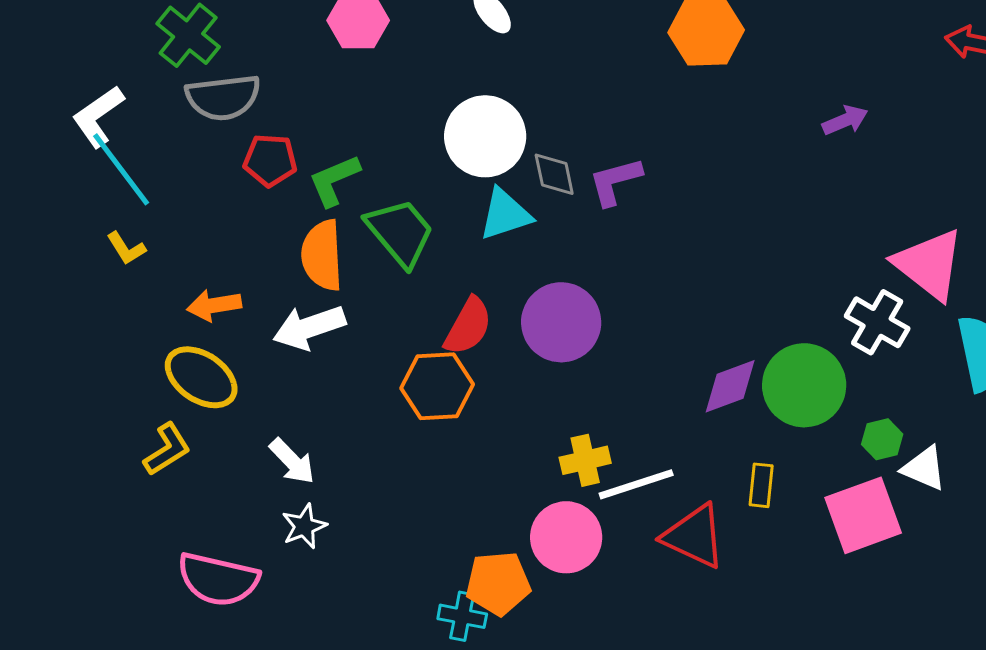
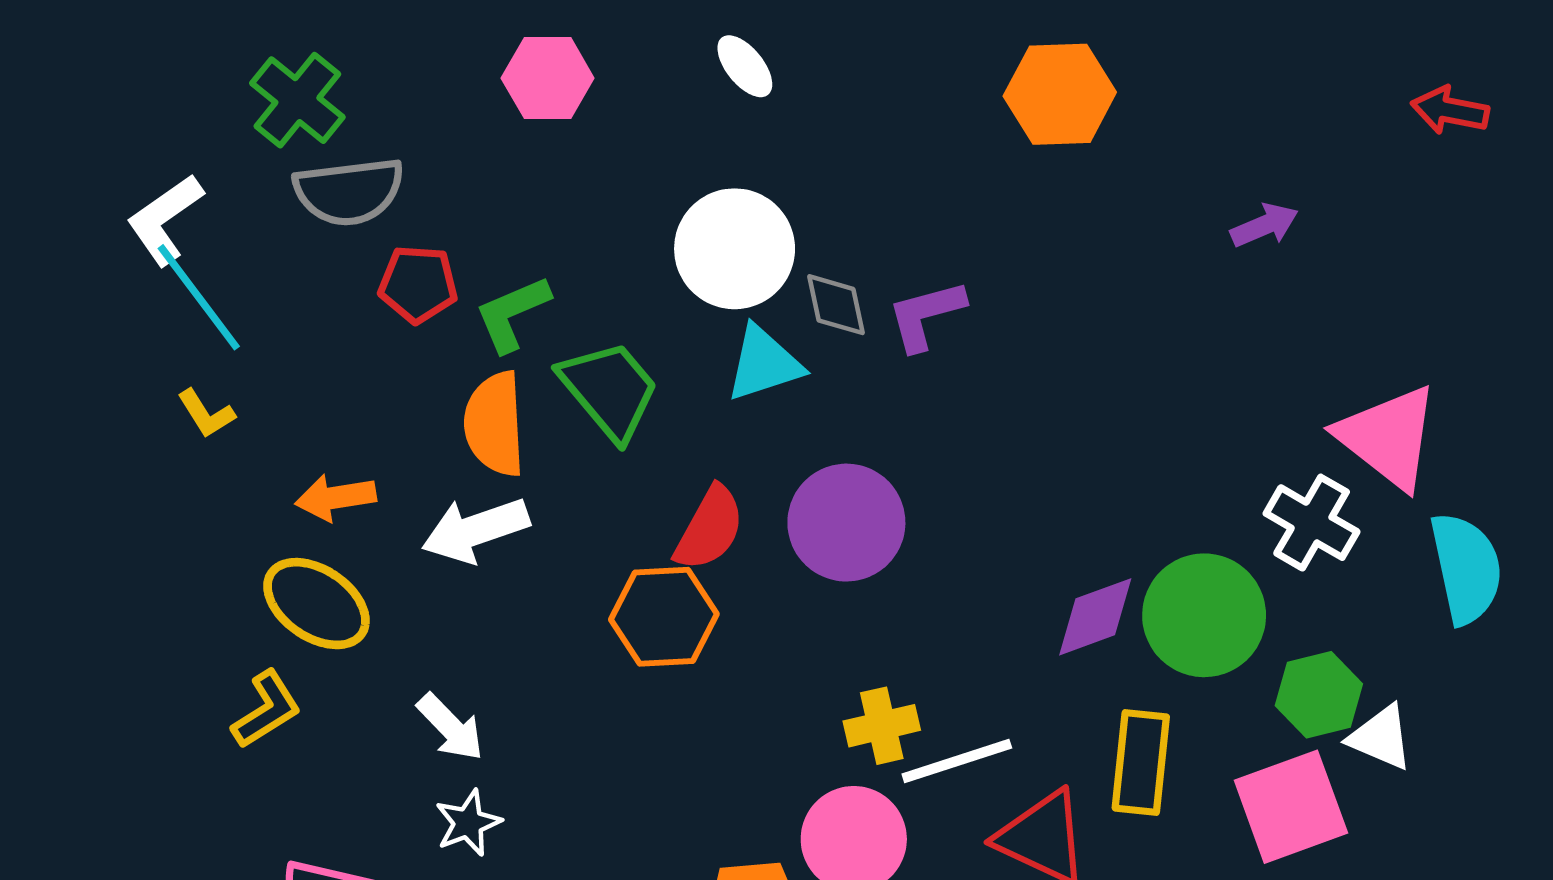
green hexagon: (882, 439) -> (1319, 695), size x1.4
yellow rectangle: (761, 485) -> (1141, 763), size x1.6

